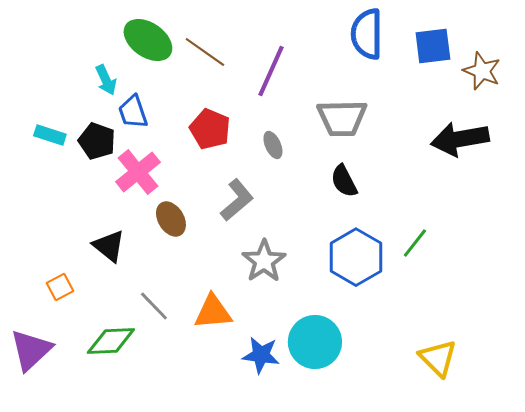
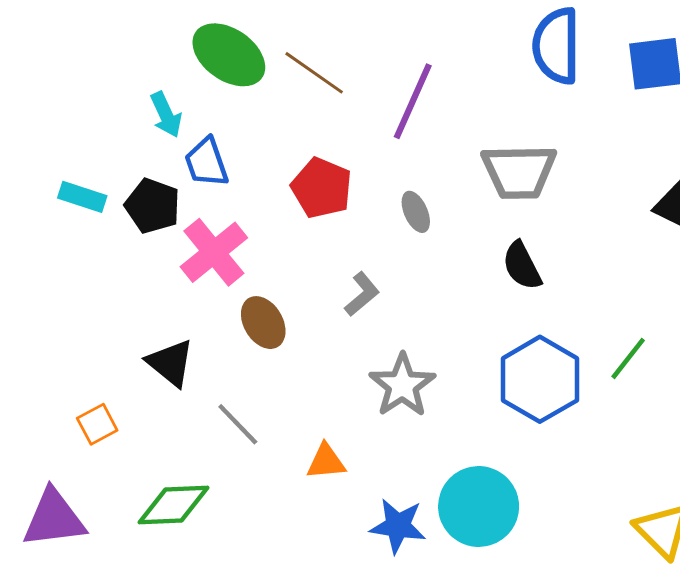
gray L-shape: (237, 200) -> (362, 294), size x0.7
gray line: (154, 306) -> (238, 424), moved
orange triangle: (213, 312) -> (326, 462), size x0.7
purple triangle: (31, 350) -> (54, 518), turned 36

